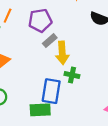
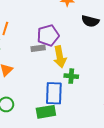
purple pentagon: (40, 21) -> (48, 35), moved
gray rectangle: (50, 41) -> (38, 48), moved, turned 40

